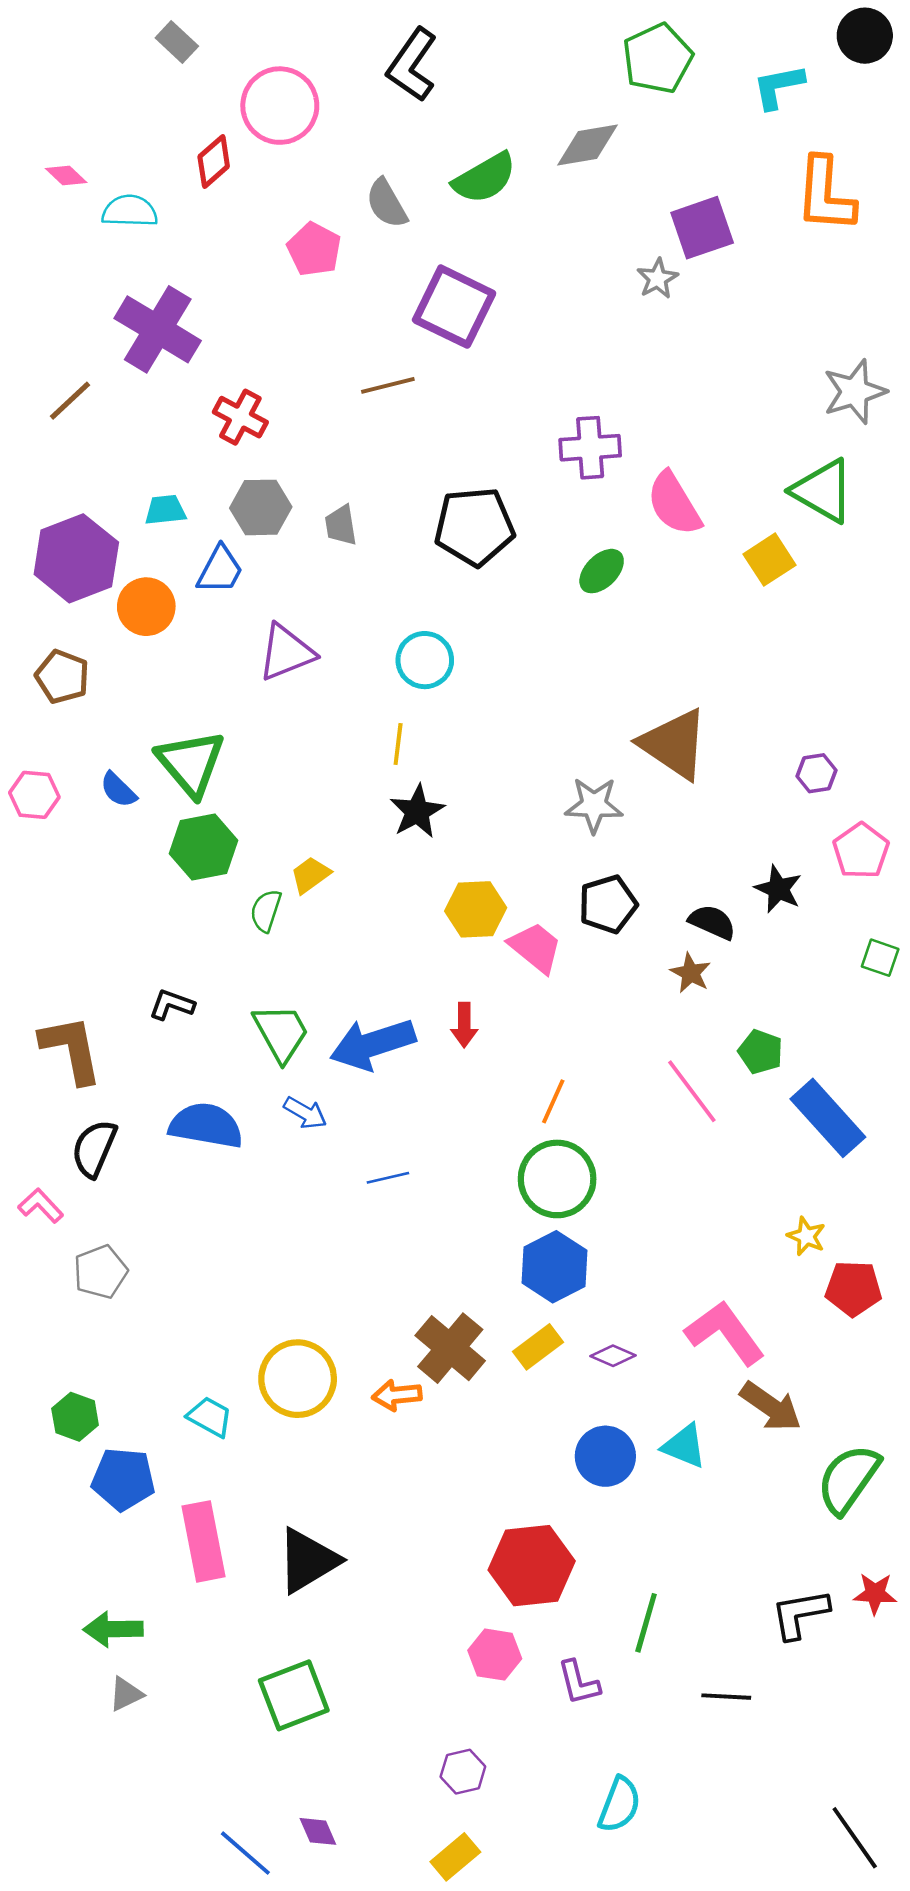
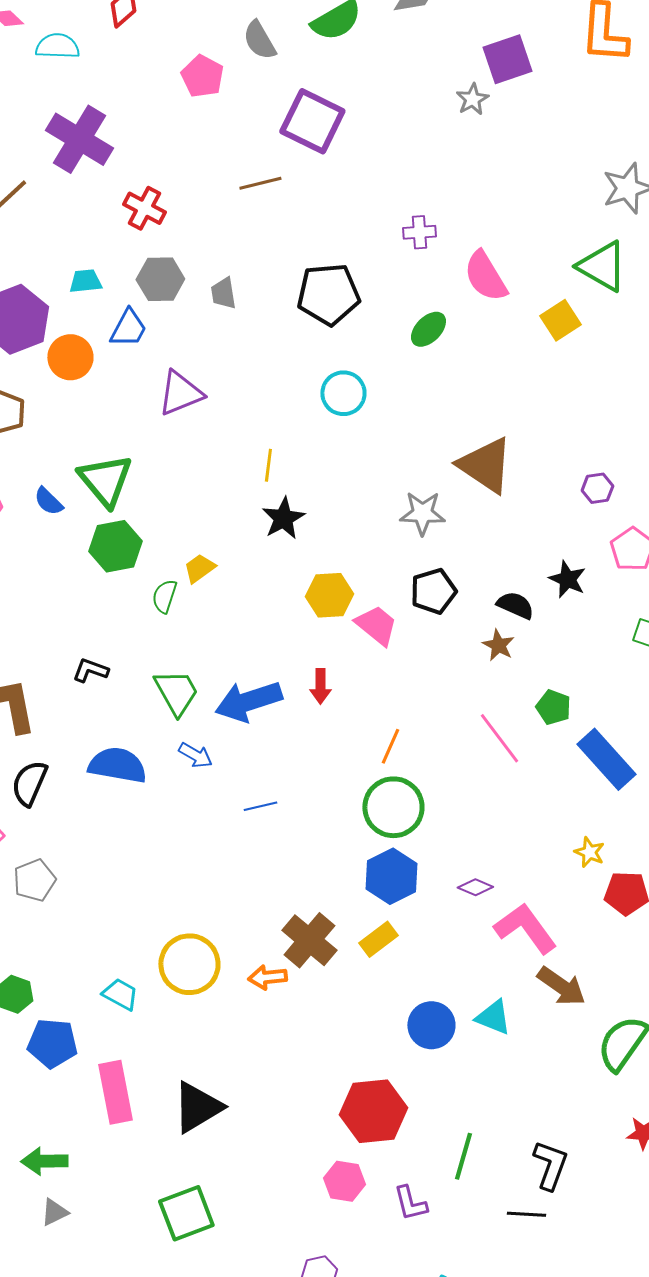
purple cross: (590, 448) -> (419, 232), size x0.7
cyan circle: (425, 660) -> (343, 393), moved
purple diamond: (613, 1356) -> (475, 887), moved
black L-shape: (800, 1614) -> (550, 1165), moved, turned 120

